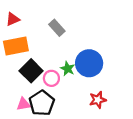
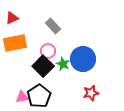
black square: (31, 71) -> (43, 66), moved
pink circle: (51, 78) -> (48, 51), moved

